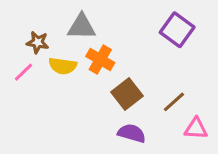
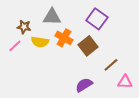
purple square: (177, 30) -> (97, 19), moved
brown square: (127, 94) -> (88, 46), moved
purple semicircle: (132, 133) -> (84, 85), turned -48

